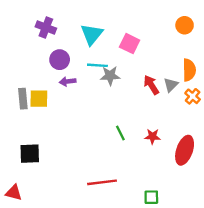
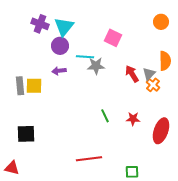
cyan triangle: (92, 34) -> (64, 27), moved
purple circle: (60, 60) -> (60, 46), moved
orange cross: (193, 96) -> (153, 85), moved

